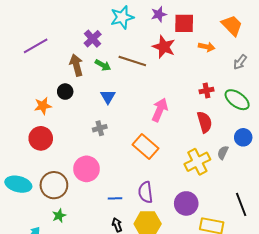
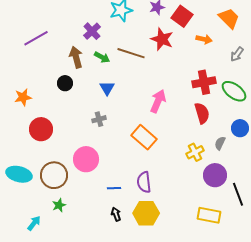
red square: (184, 23) -> (182, 16), turned 35
red cross: (207, 91) -> (204, 82), size x1.6
orange star: (43, 106) -> (23, 97), moved
yellow cross: (197, 162) -> (195, 152), size x0.7
purple circle: (186, 203) -> (215, 175), moved

